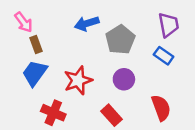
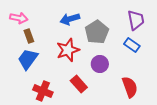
pink arrow: (24, 22) -> (19, 18), turned -42
red star: (78, 80) -> (68, 50), moved
red rectangle: (112, 115) -> (79, 84), moved

